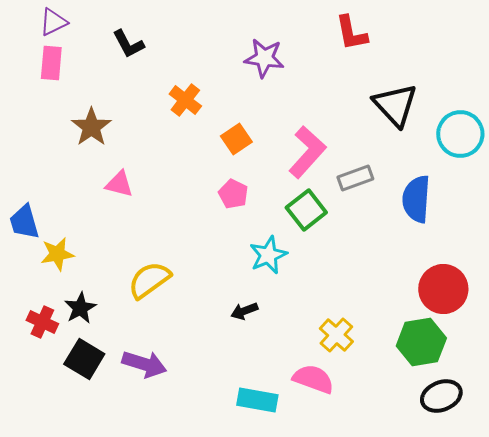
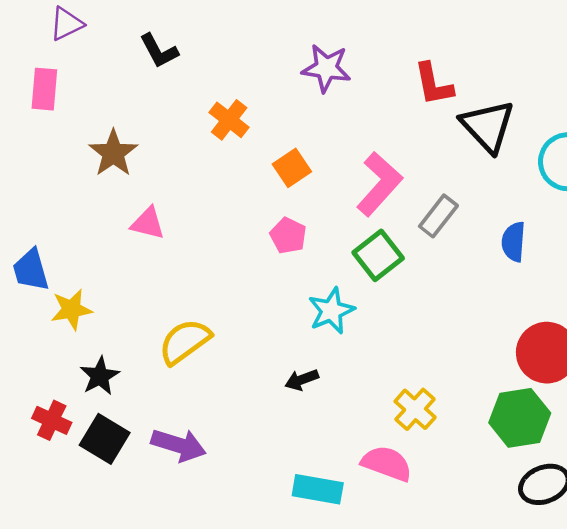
red L-shape: (351, 33) -> (433, 84), moved
pink rectangle: (51, 63) -> (44, 89), moved
gray rectangle: (355, 178) -> (438, 216), turned -32
blue semicircle: (416, 199) -> (514, 242), size x0.7
red cross: (42, 322) -> (52, 420), moved

